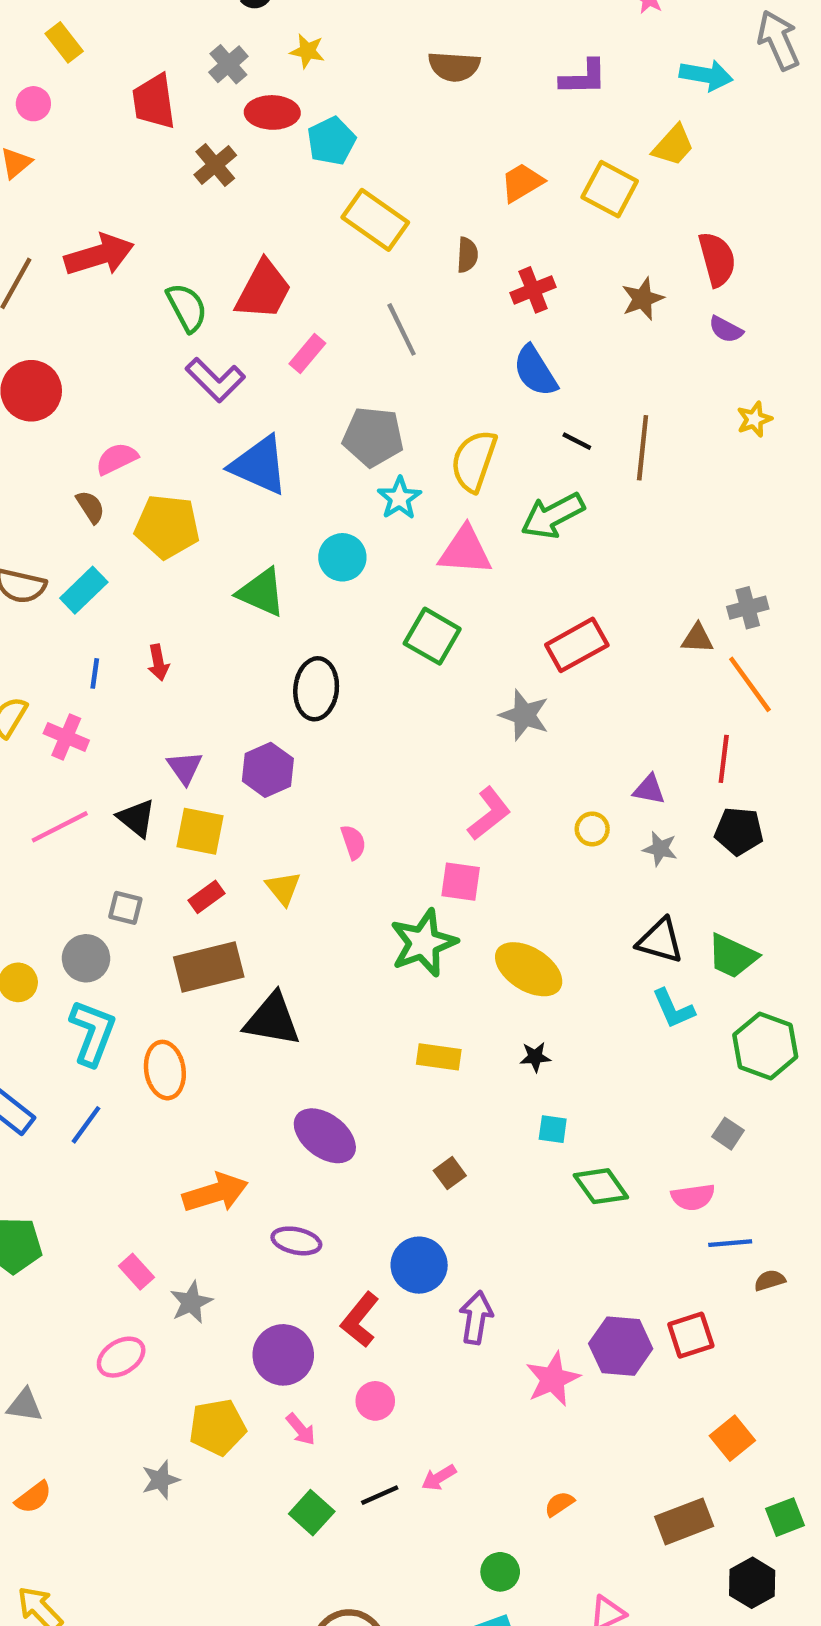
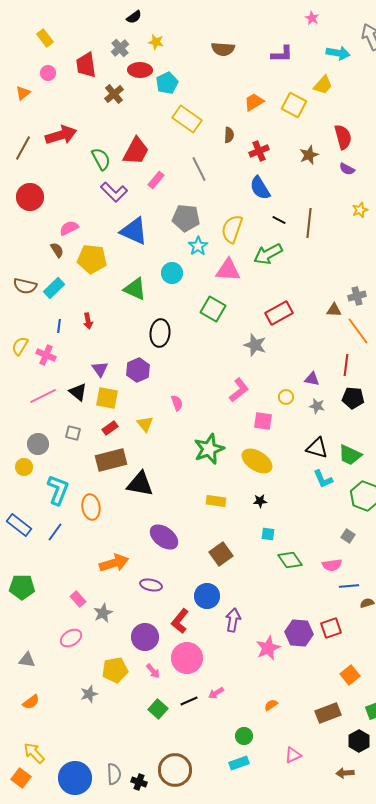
pink circle: (33, 104) -> (48, 73), moved
pink square: (461, 882) -> (263, 421), moved
gray circle: (86, 958) -> (38, 444), moved
brown square: (450, 1173) -> (221, 554), size x1.6
pink circle: (375, 1401) -> (187, 658), size x1.8

